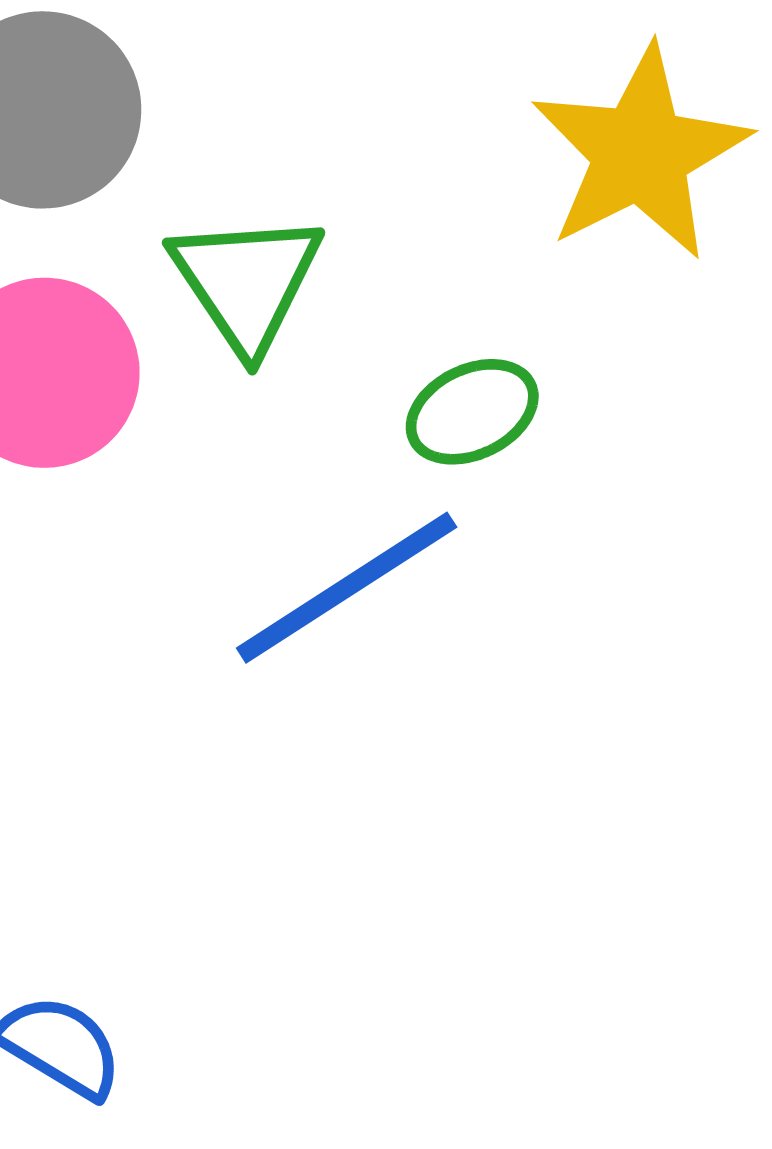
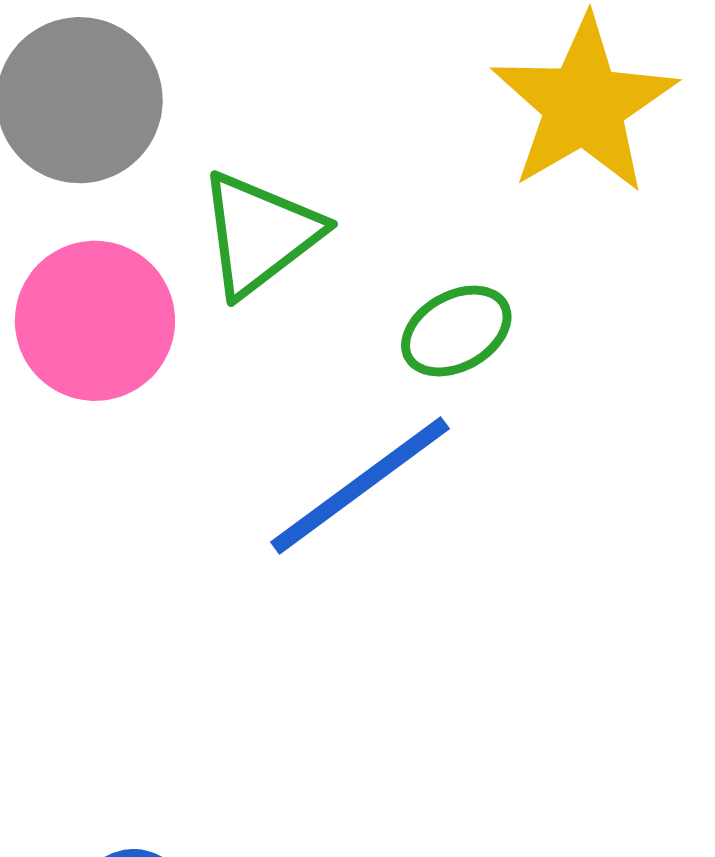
green triangle: (247, 282) -> (260, 234), turned 30

